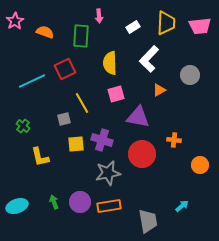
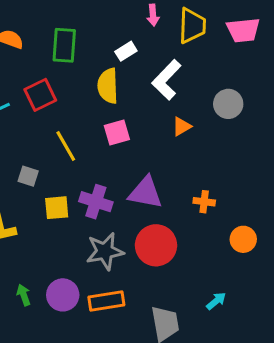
pink arrow: (99, 16) -> (153, 15), moved
white rectangle: (133, 27) -> (126, 51), moved
purple triangle: (138, 117) -> (145, 193), moved
gray square: (64, 119) -> (28, 176), moved, turned 32
red circle: (142, 154) -> (156, 245), moved

